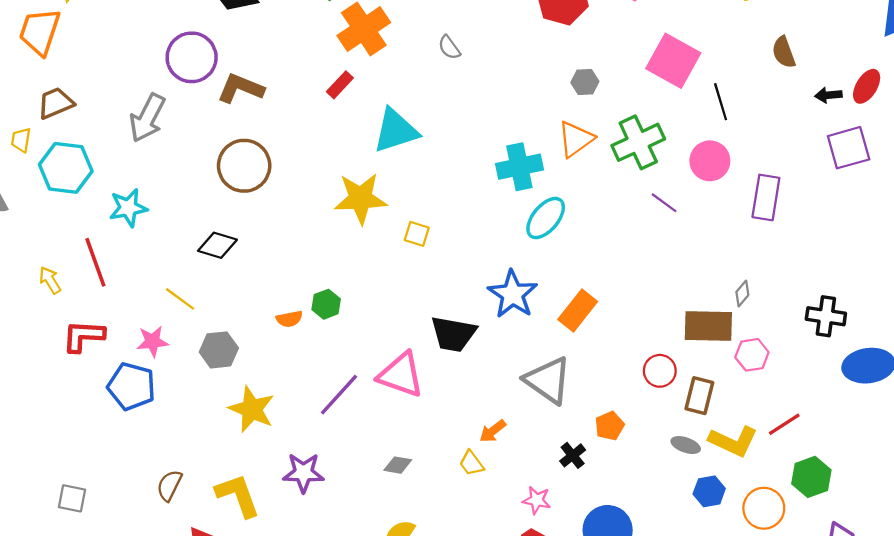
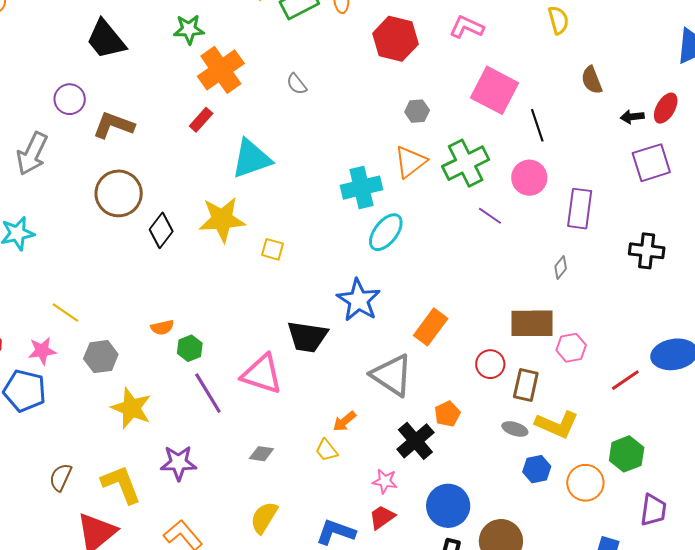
purple circle: (192, 57) -> (70, 99), size x0.7
black diamond: (217, 245) -> (161, 230), moved, turned -68
gray diamond: (742, 294) -> (561, 268), moved
green hexagon: (326, 304) -> (190, 348), moved
orange rectangle: (578, 310) -> (431, 327), moved
black cross: (826, 316) -> (647, 251), moved
purple line: (339, 395) -> (208, 393), turned -72
red line: (784, 424) -> (625, 380), moved
black cross: (573, 455) -> (415, 441), size x1.6

